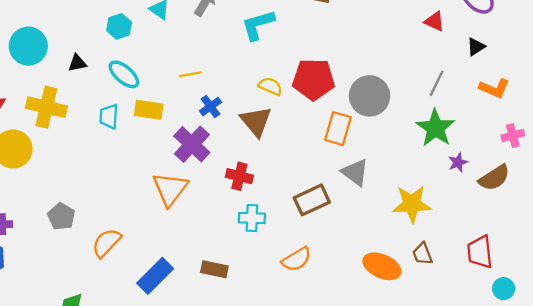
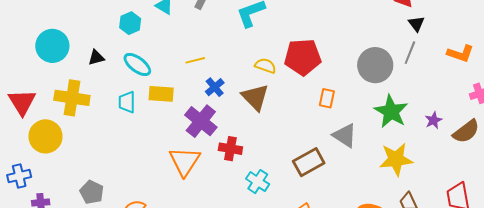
black triangle: (476, 47) -> (416, 24), moved, turned -30
gray circle: (369, 96) -> (375, 65), moved
green star: (435, 128) -> (391, 112), moved
orange rectangle: (338, 129) -> (327, 98), size x0.7
red cross: (239, 176) -> (230, 149), moved
cyan cross: (252, 218) -> (258, 182), turned 35

